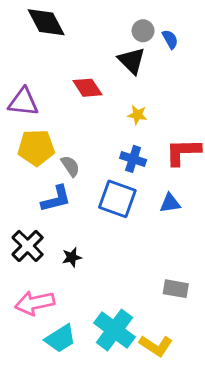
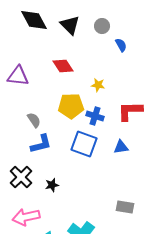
blue semicircle: (170, 39) -> (121, 45), moved
black triangle: (132, 61) -> (70, 25), moved
yellow pentagon: (36, 148) -> (71, 106), moved
gray semicircle: (70, 166) -> (34, 120), moved

